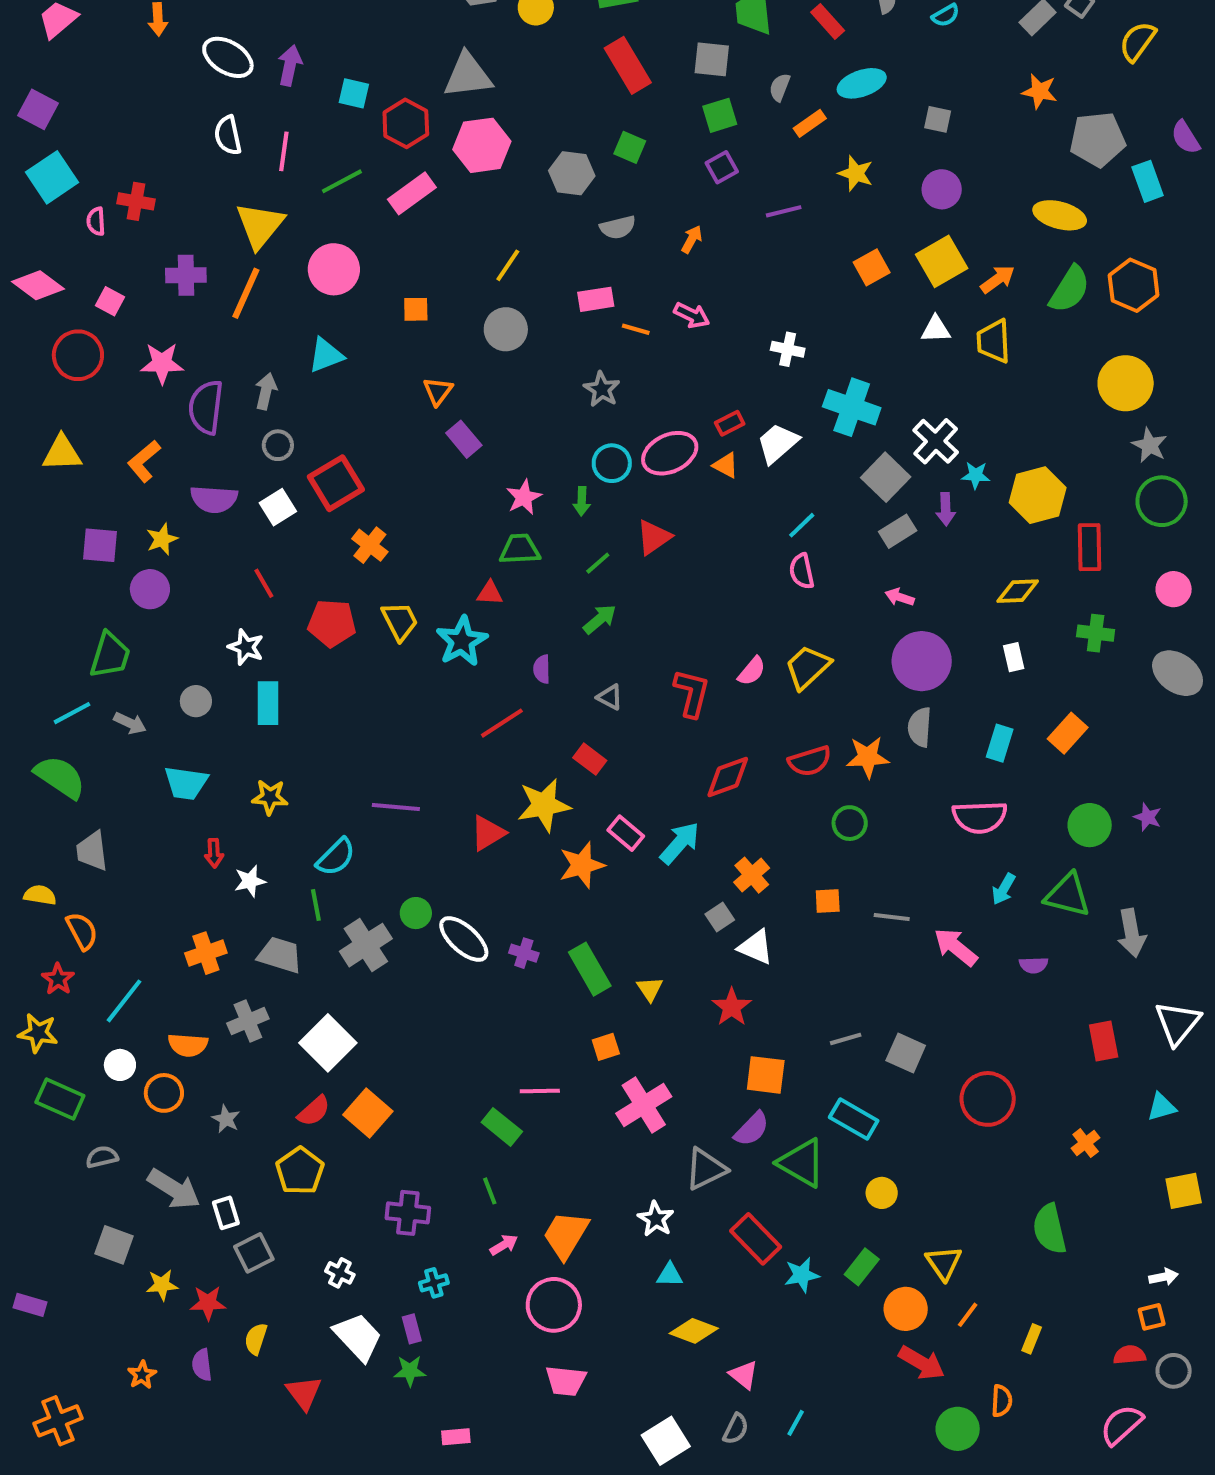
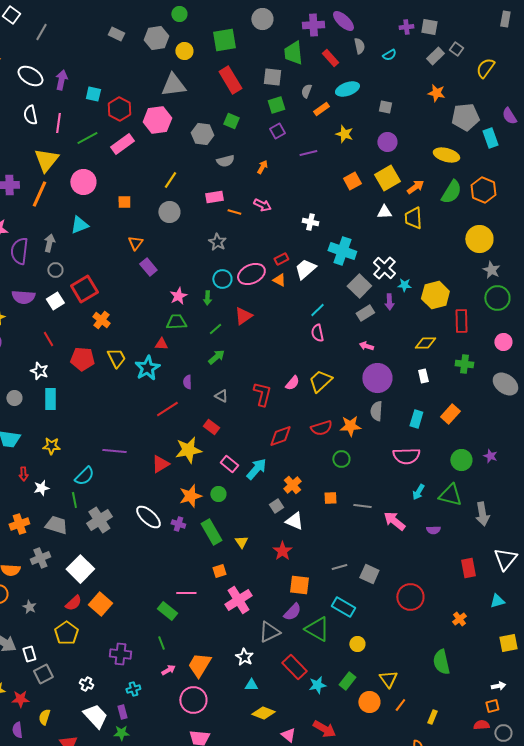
gray triangle: (468, 75) -> (173, 85), moved
orange star: (582, 865) -> (190, 496), moved
green circle: (416, 913) -> (218, 494), moved
red arrow: (922, 1363) -> (324, 729), moved

